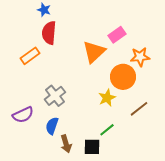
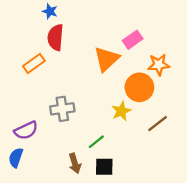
gray cross: (55, 96) -> (62, 109), turned 30
blue semicircle: (52, 126) -> (16, 158), moved
green line: (107, 130) -> (96, 142), moved

